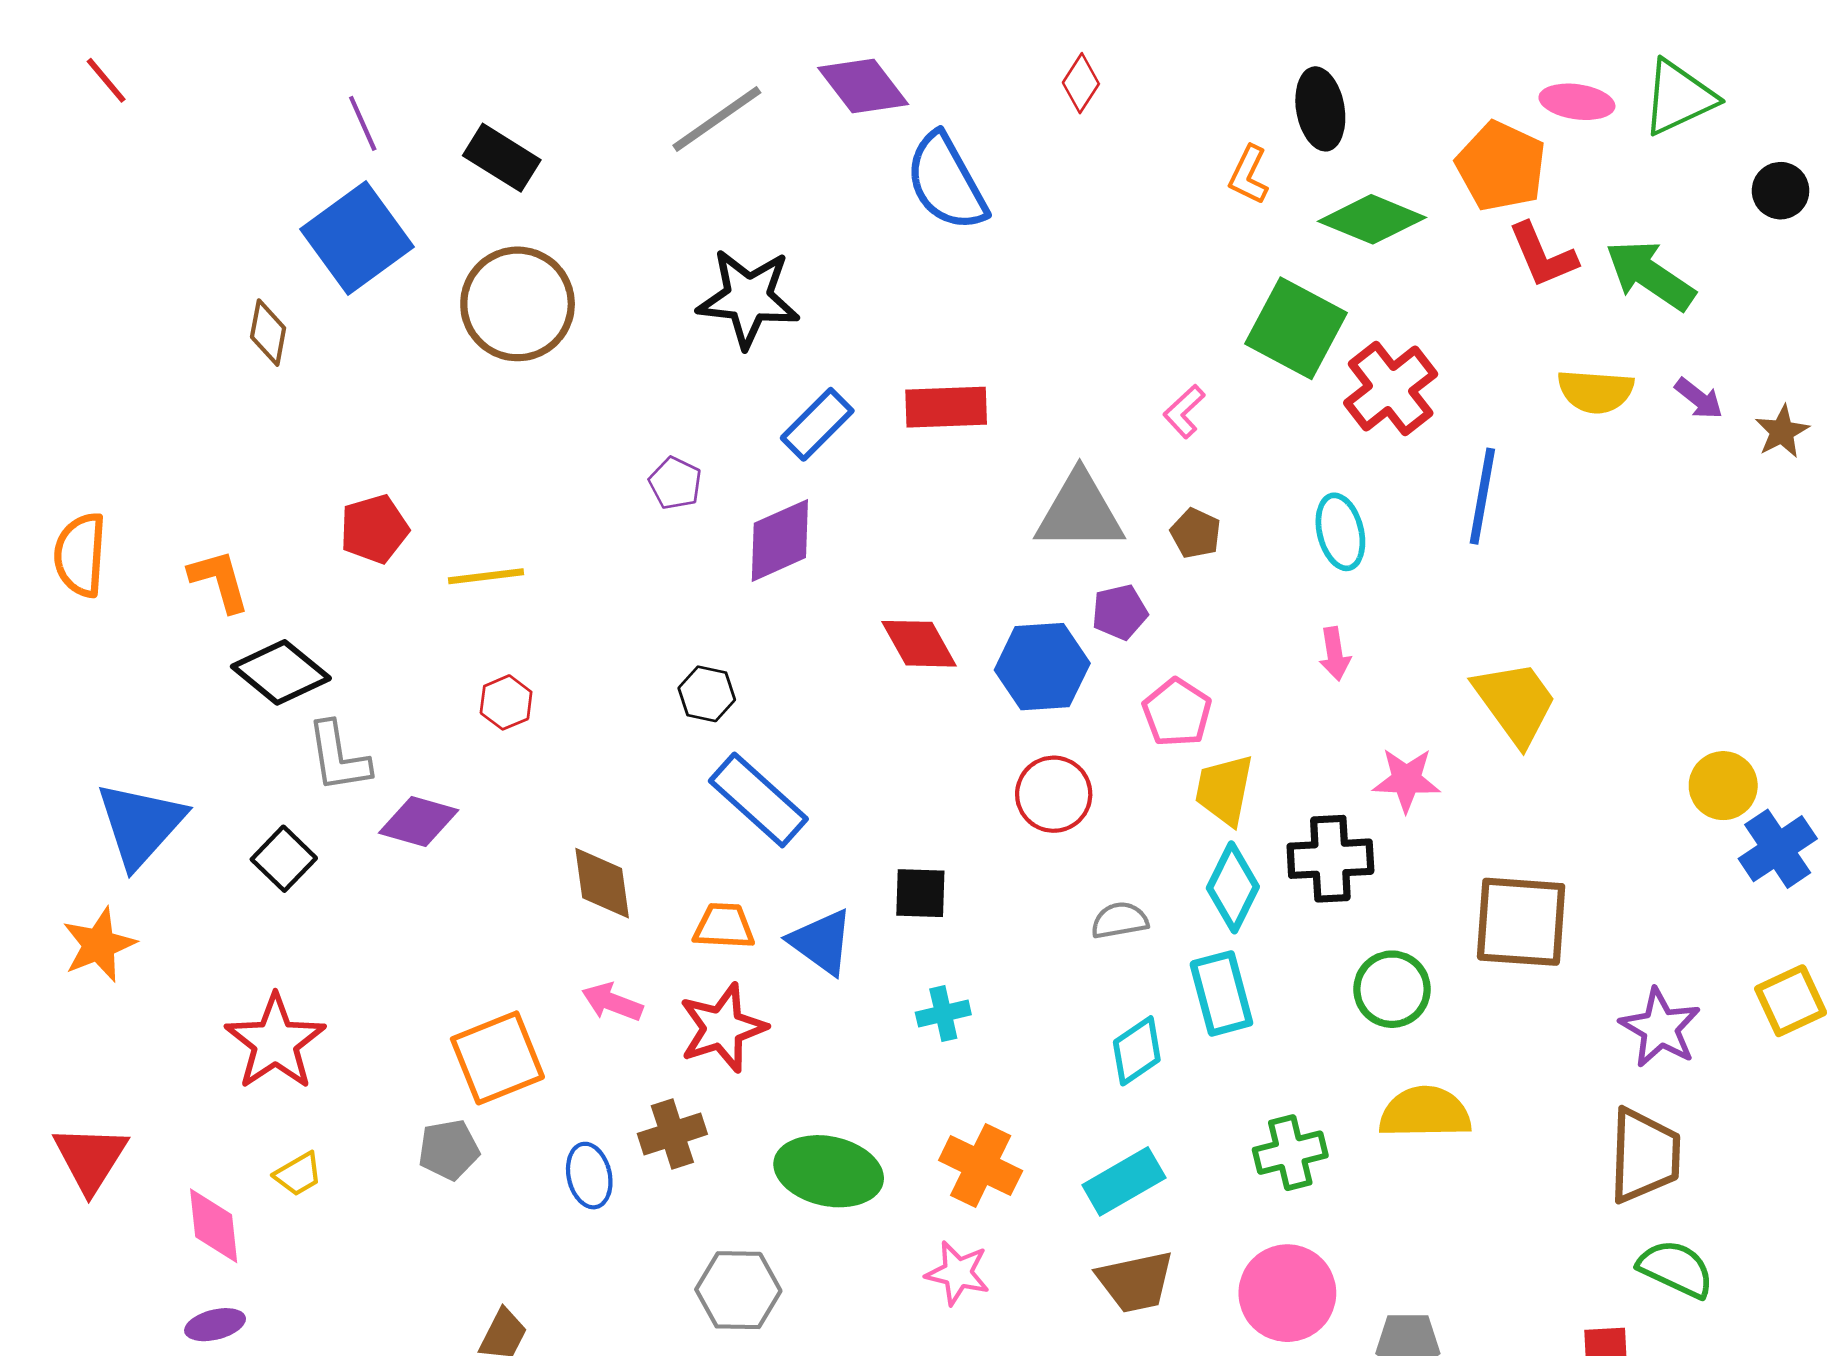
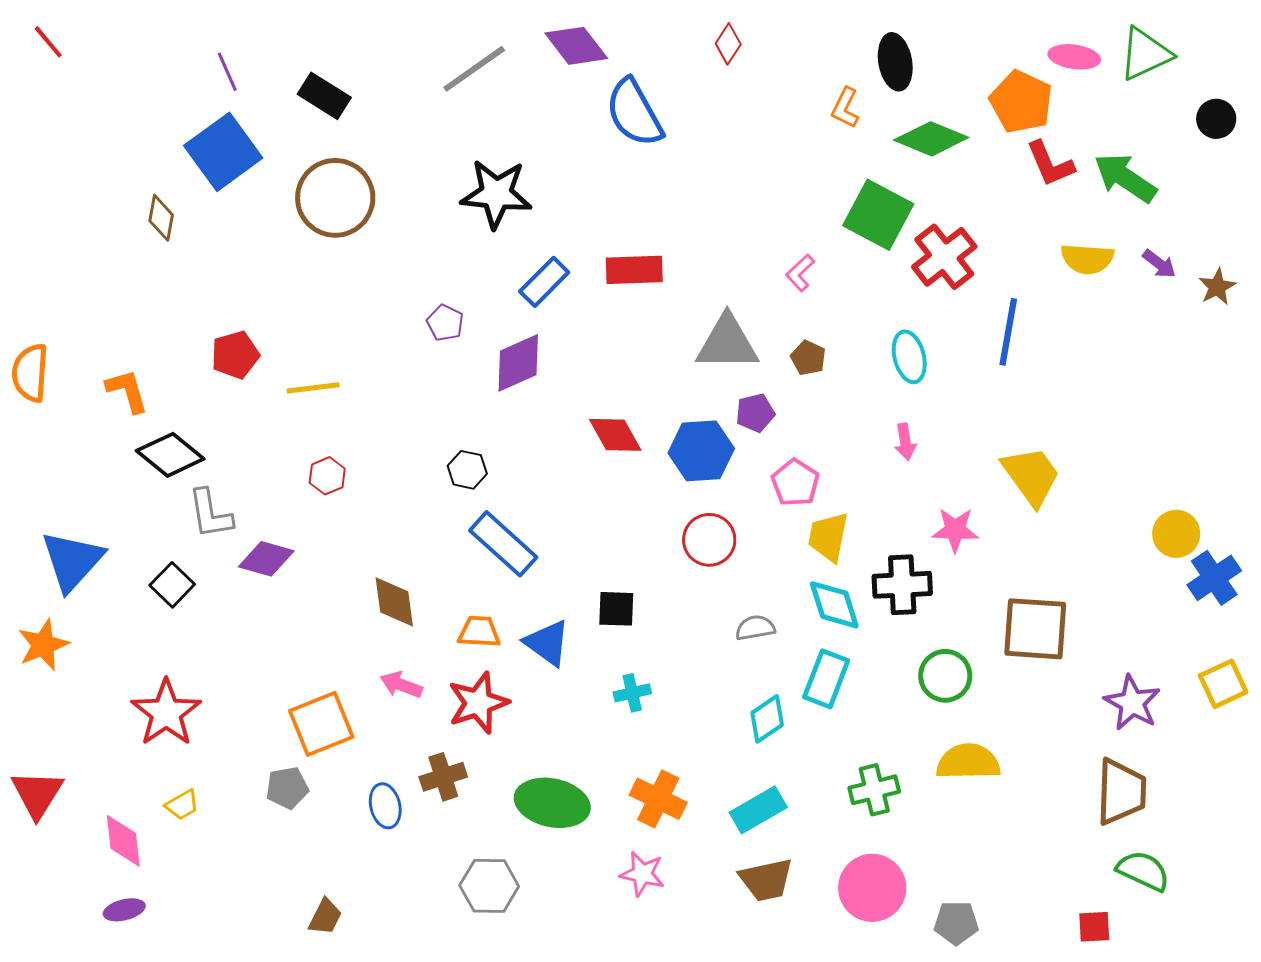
cyan diamond: (1233, 887) -> (834, 605), turned -44
cyan rectangle: (1221, 993) -> (826, 679), turned 36

